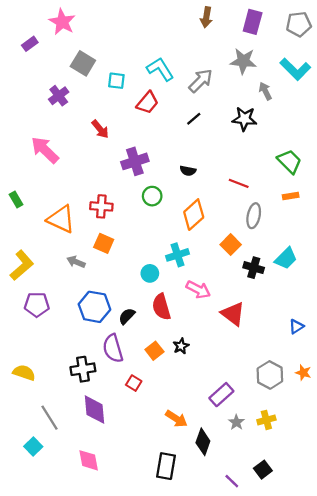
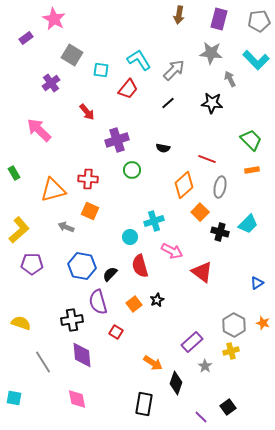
orange diamond: (194, 215) -> (184, 185), moved
orange triangle: (61, 219) -> (53, 190), turned -40
yellow cross: (266, 420) -> (231, 351), moved
cyan square: (33, 446) -> (14, 398), moved, turned -35

